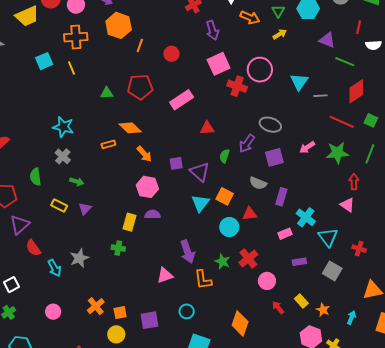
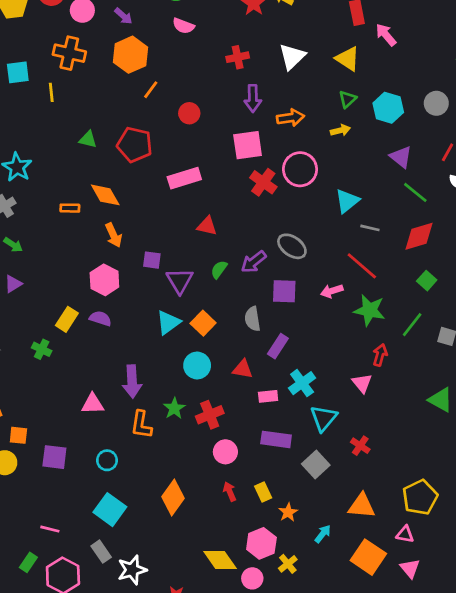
orange arrow: (250, 17) -> (291, 118), moved, turned -48
red line: (342, 122) -> (362, 266), moved
gray semicircle: (258, 183) -> (252, 319), turned 42
red triangle: (250, 214) -> (243, 369), moved
purple rectangle: (299, 262) -> (276, 439), size x1.5

